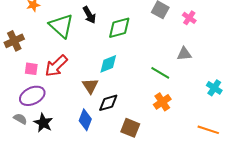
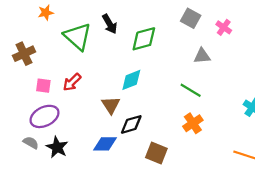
gray triangle: (184, 54) -> (202, 56), moved
red arrow: (56, 66) -> (72, 82), size x0.7
blue diamond: (85, 120) -> (105, 144), turned 70

